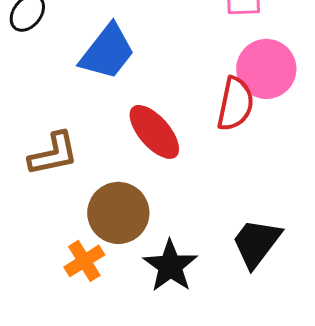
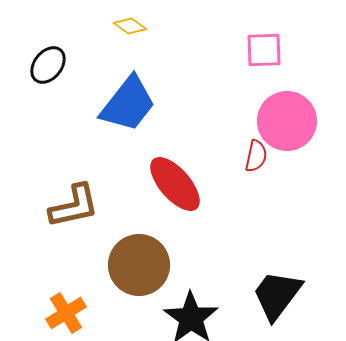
red semicircle: (235, 104) -> (256, 156), size x0.6
orange cross: (84, 261) -> (66, 313), moved

